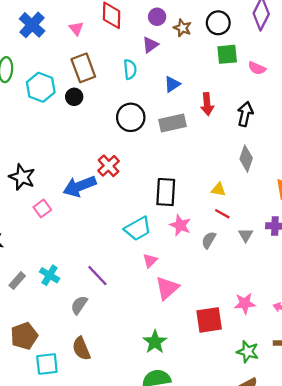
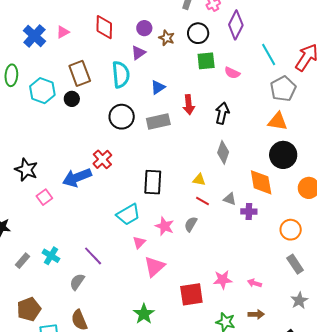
pink triangle: (76, 28) -> (63, 32), moved, turned 40
cyan semicircle: (130, 69) -> (121, 74), size x1.5
pink star: (180, 225) -> (165, 226), moved
gray triangle: (246, 235) -> (230, 199), moved, turned -40

